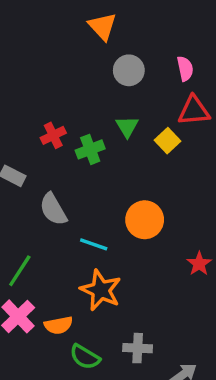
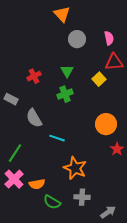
green triangle: (127, 127) -> (67, 71), moved
green cross: (90, 149) -> (65, 94), moved
orange circle: (145, 220) -> (106, 124), moved
orange star: (101, 290) -> (75, 168), moved

